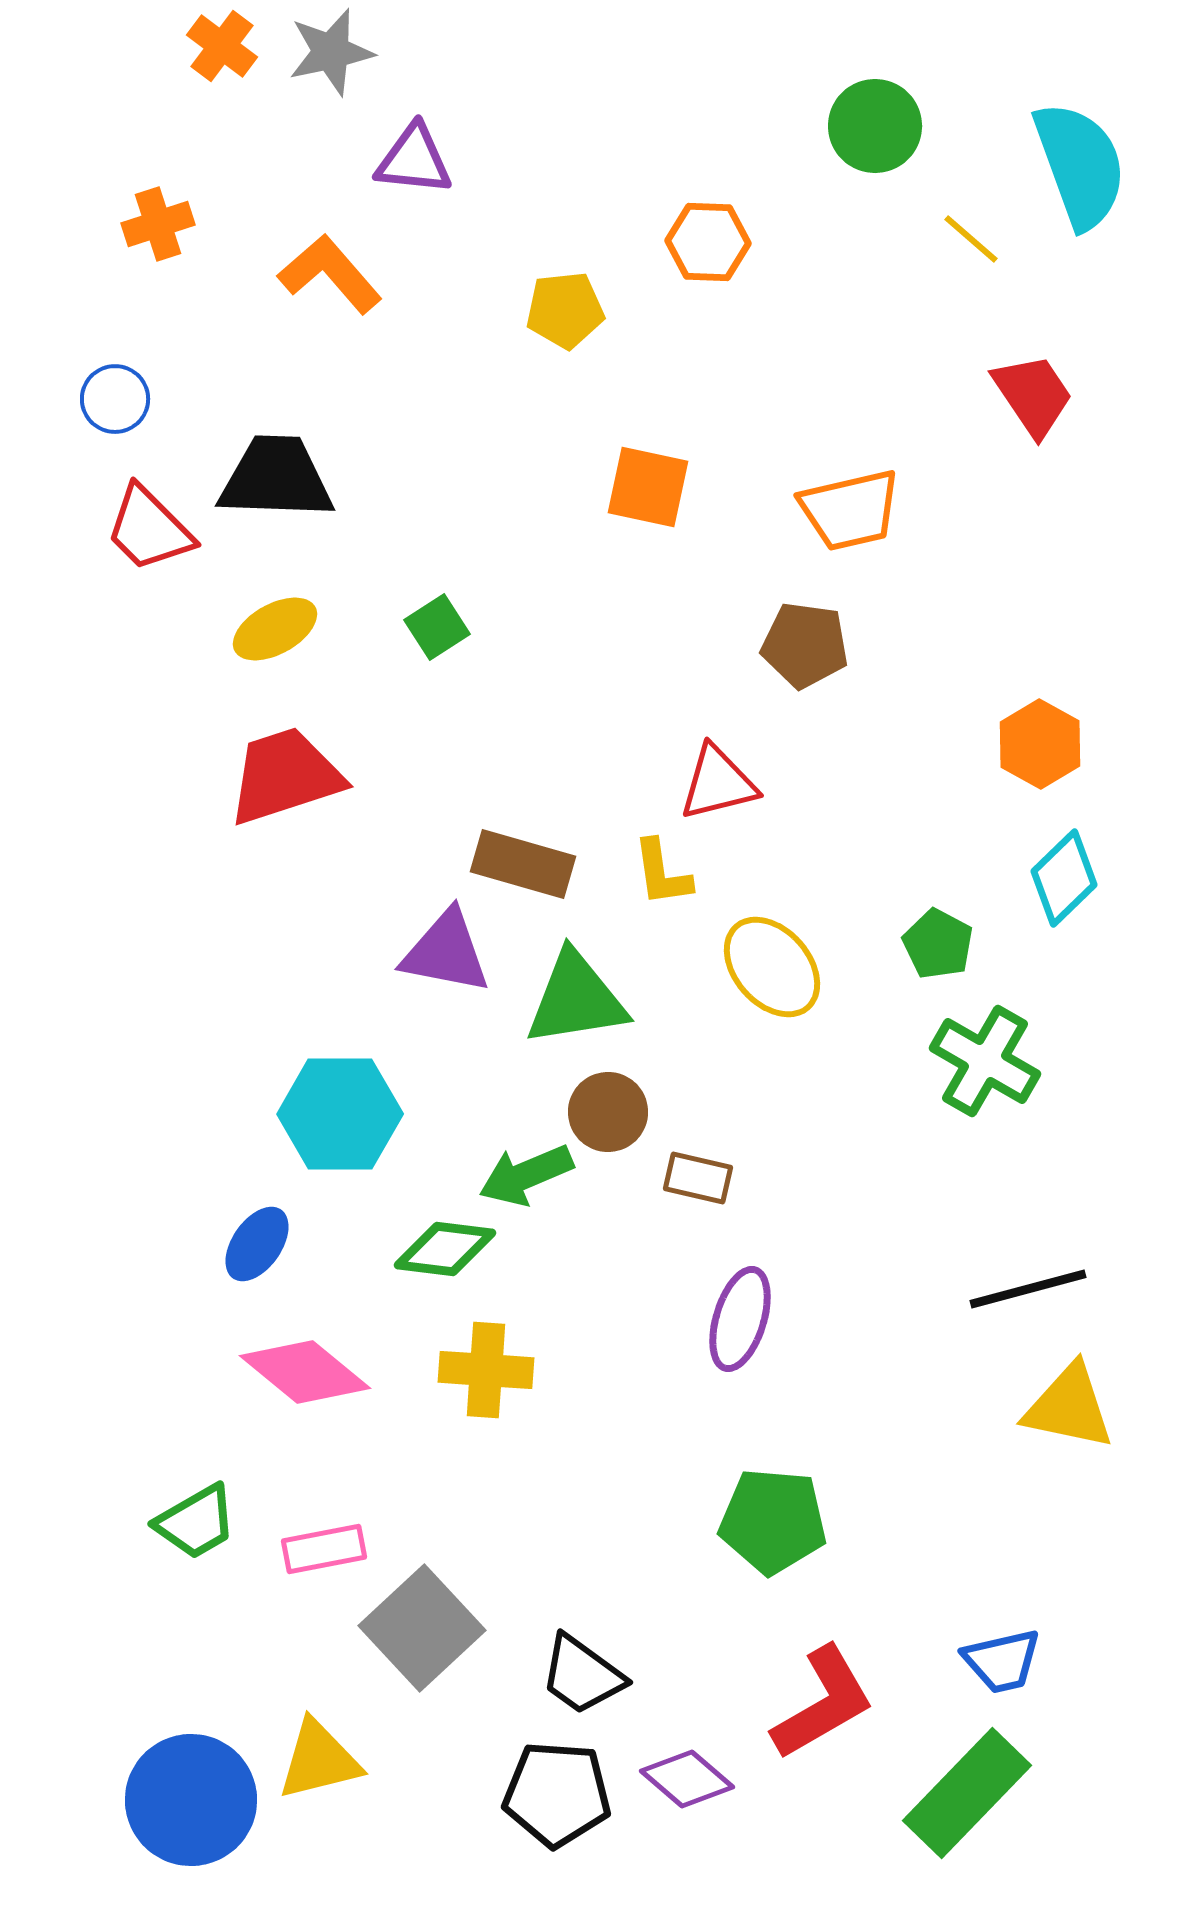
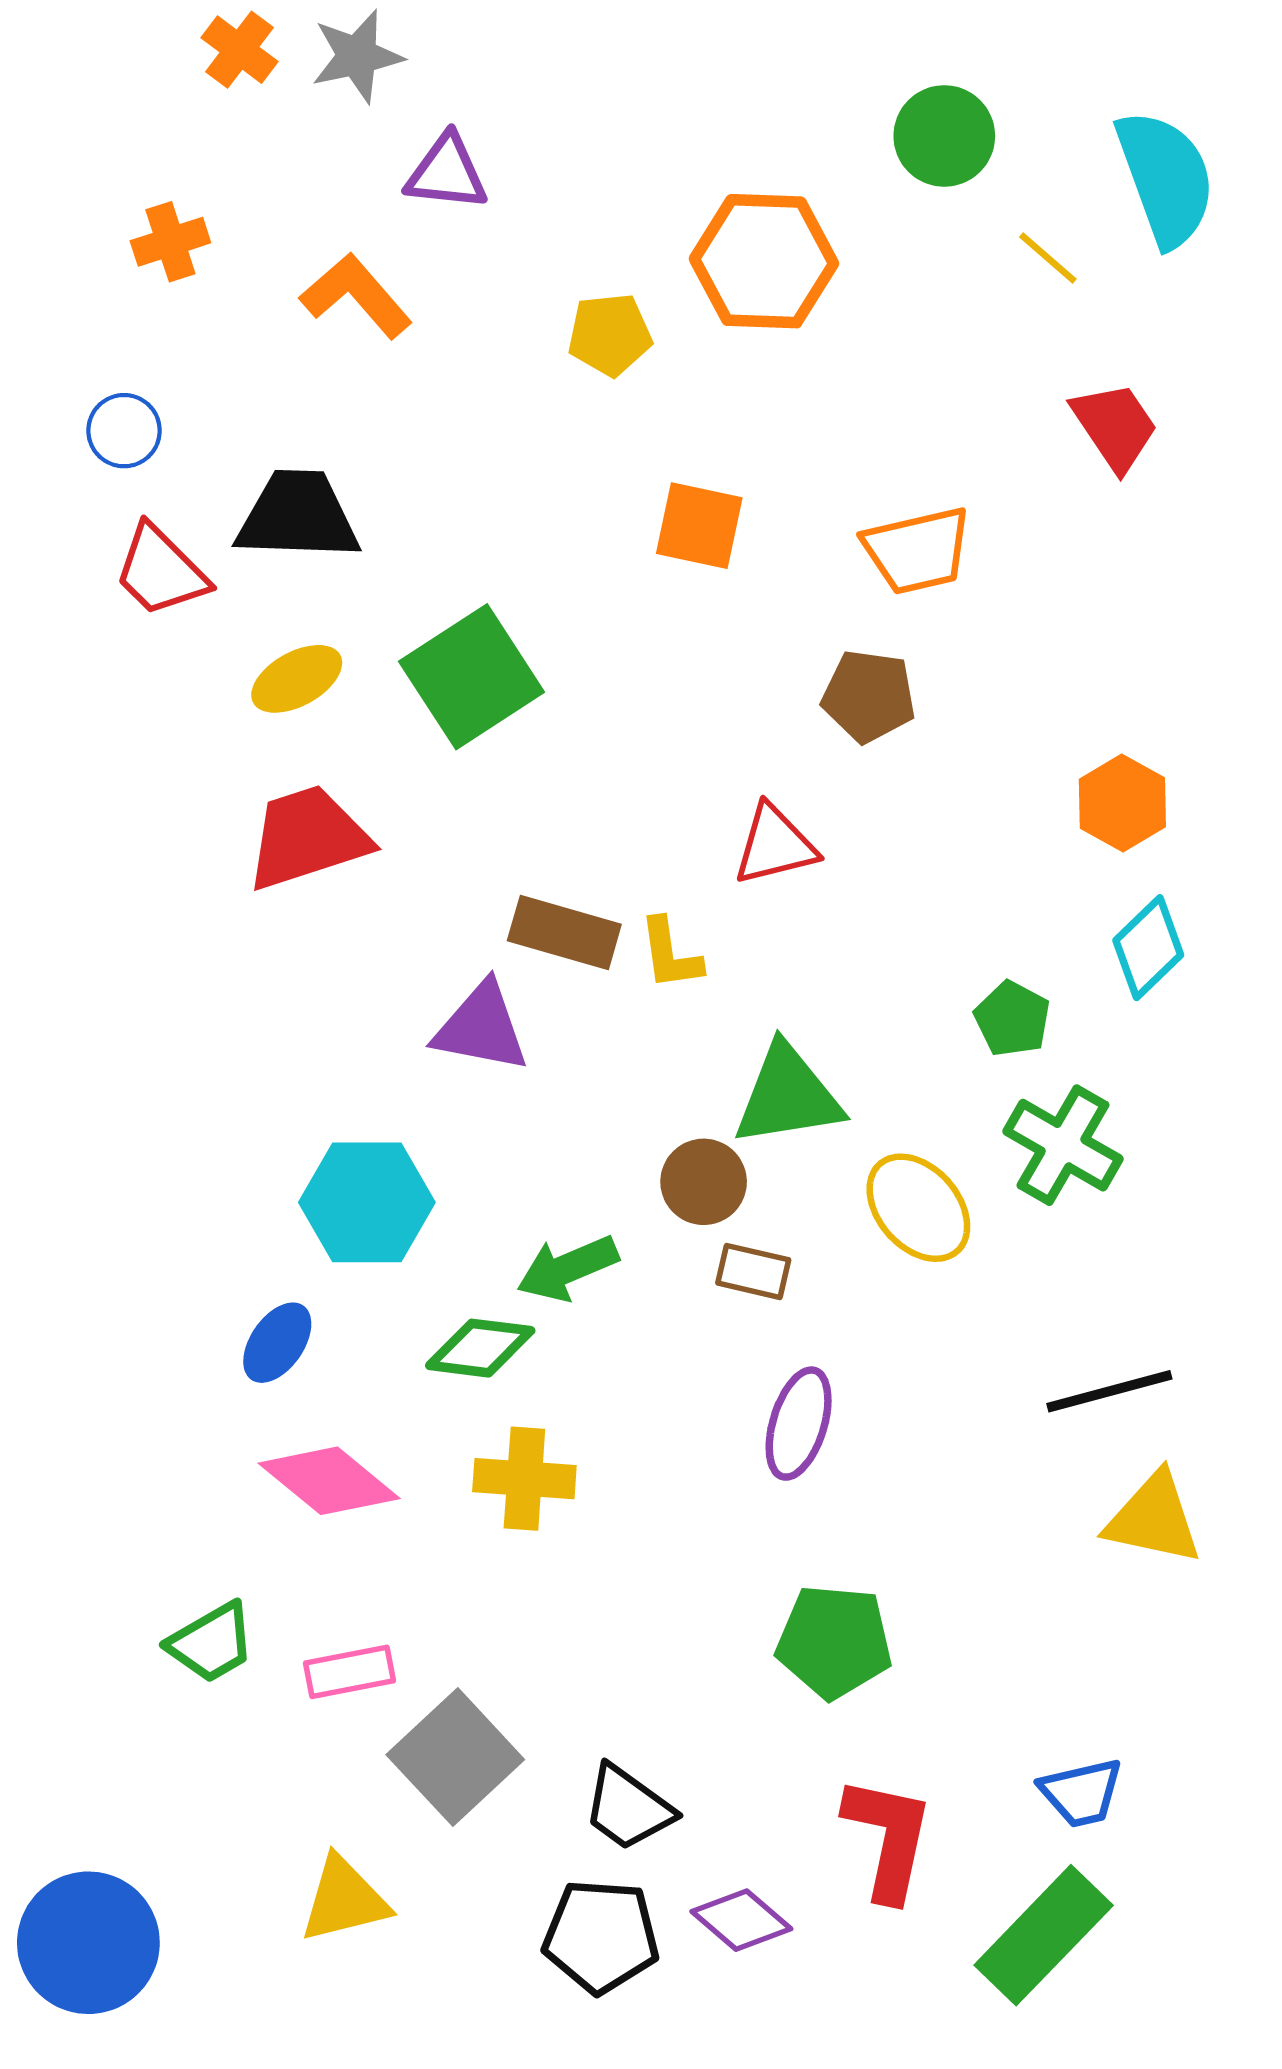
orange hexagon: (708, 242) -> (764, 261), size x1.6
green square: (437, 627) -> (472, 677), size x2.0
yellow L-shape: (662, 873) -> (670, 954), moved
yellow ellipse: (772, 967) -> (918, 1208), moved
green triangle: (576, 999) -> (788, 1095), moved
brown circle: (608, 1112) -> (704, 1182), moved
red L-shape: (823, 1703) -> (888, 1838), turned -48
blue circle: (191, 1800) -> (88, 1943), moved

